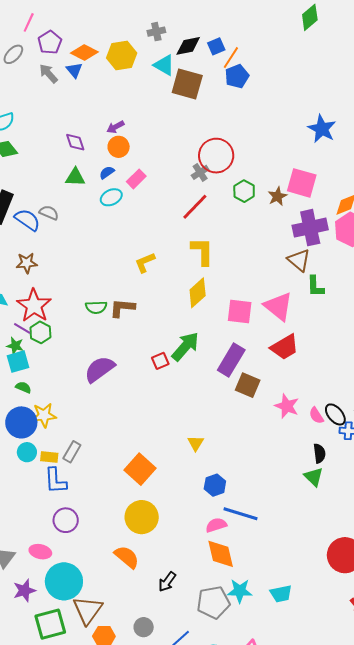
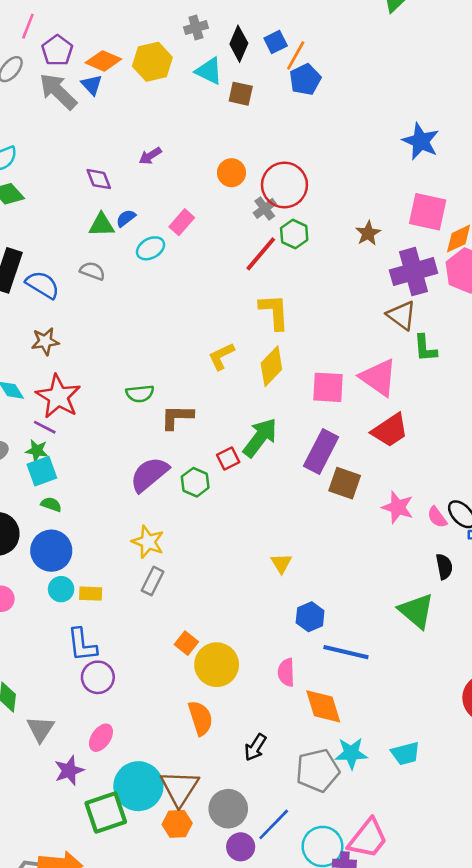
black diamond: (188, 46) -> (239, 44), turned -52
gray arrow: (48, 73) -> (58, 91), size x1.5
brown square: (187, 84) -> (241, 94), size x0.6
orange circle: (119, 147) -> (231, 173), moved
blue semicircle: (107, 172) -> (126, 218), moved
pink square: (302, 183) -> (428, 212), moved
green hexagon: (244, 191) -> (294, 234), moved
gray semicircle: (49, 213) -> (92, 271), moved
yellow L-shape: (145, 263) -> (221, 356), moved
brown L-shape: (122, 308) -> (177, 417), moved
green hexagon: (40, 332) -> (195, 482), moved
yellow star: (44, 415) -> (148, 542), moved, turned 30
gray rectangle: (72, 452) -> (153, 581), moved
orange square: (140, 469) -> (186, 643), moved, size x0.6
green triangle: (314, 477) -> (416, 611), moved, size x1.4
blue L-shape: (55, 481) -> (82, 645), moved
purple circle: (66, 520) -> (98, 677), moved
pink semicircle: (216, 525) -> (286, 672), moved, turned -70
pink ellipse: (40, 552) -> (101, 738), moved, turned -65
orange semicircle: (127, 557) -> (200, 718), turned 36
cyan circle: (64, 581) -> (138, 786), moved
brown triangle: (88, 610) -> (180, 788), moved
gray circle: (144, 627) -> (228, 809), size x1.5

